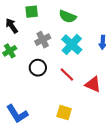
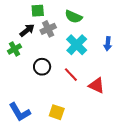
black arrow: (12, 26) -> (27, 30), moved, turned 84
gray cross: (43, 40) -> (48, 29), moved
yellow square: (64, 113) -> (57, 112), moved

